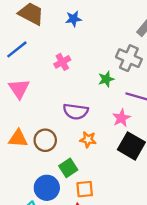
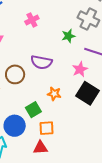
brown circle: (45, 140) -> (15, 74), moved
orange star: (88, 140) -> (54, 94), moved

